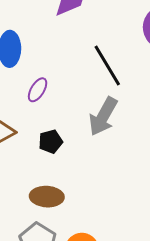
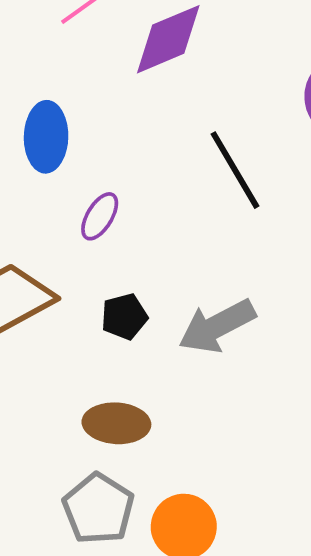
gray arrow: (103, 117) -> (217, 326), moved, turned 33

